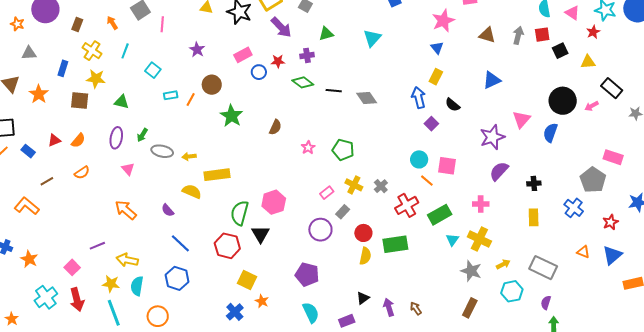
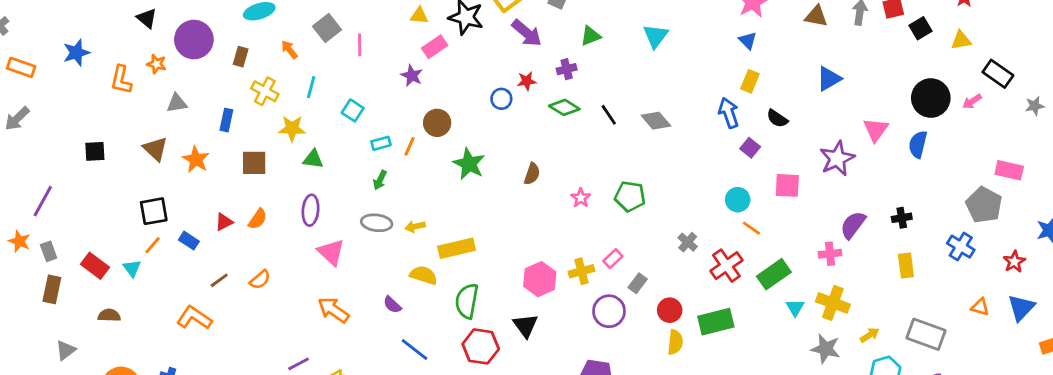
pink rectangle: (243, 55) -> (435, 47), moved
yellow star: (96, 79) -> (292, 128), moved
black line: (334, 91) -> (609, 115), turned 56
green arrow: (142, 135) -> (380, 180), moved
pink square: (447, 166) -> (787, 185), moved
pink triangle: (128, 169) -> (331, 252), size x1.5
purple semicircle: (499, 171) -> (853, 225), moved
orange semicircle: (82, 173) -> (260, 280), moved
yellow cross: (354, 185) -> (581, 271), moved, turned -36
green semicircle: (240, 213) -> (467, 301), moved

